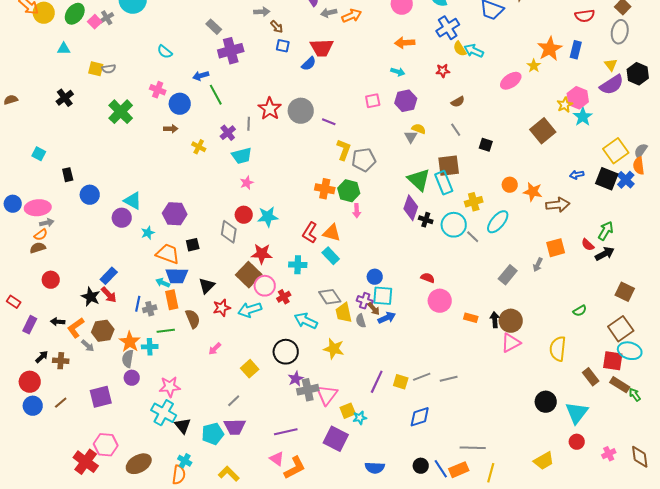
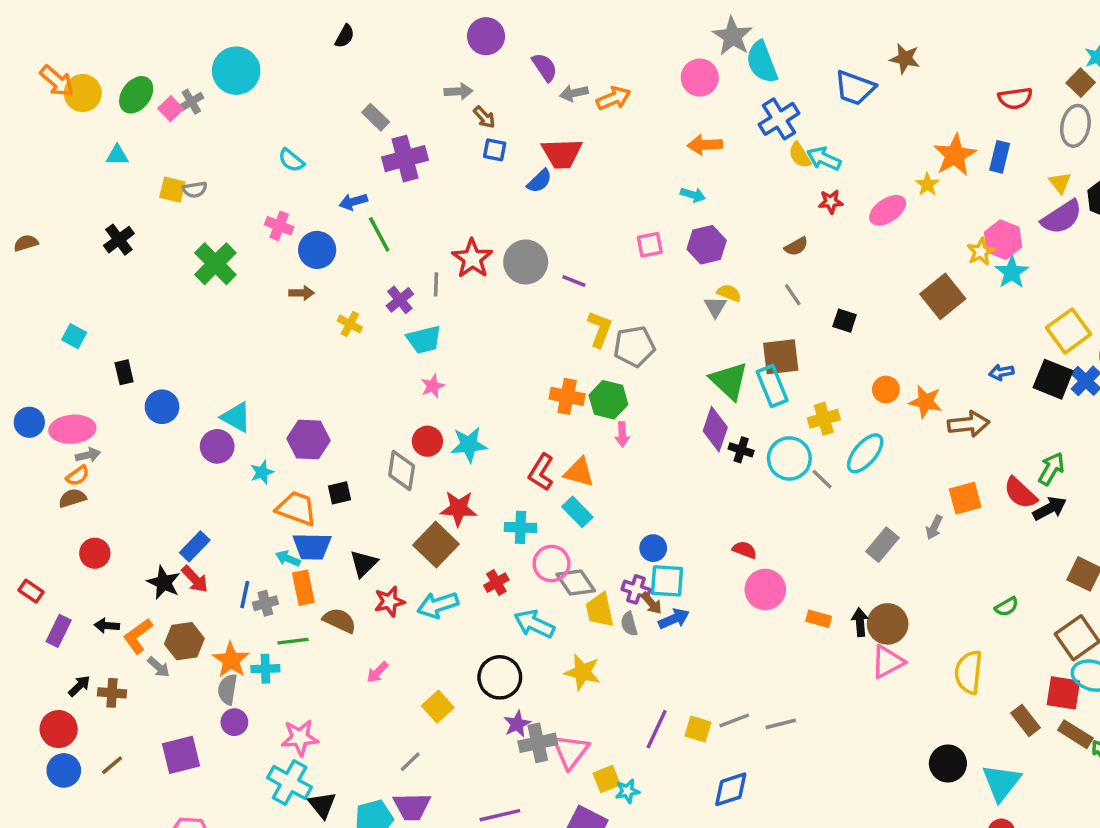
red star: (443, 71) -> (831, 202), moved
red semicircle: (588, 245) -> (1020, 493), size x1.5
pink circle: (265, 286) -> (552, 564), moved
brown semicircle: (193, 319) -> (340, 620), turned -42

